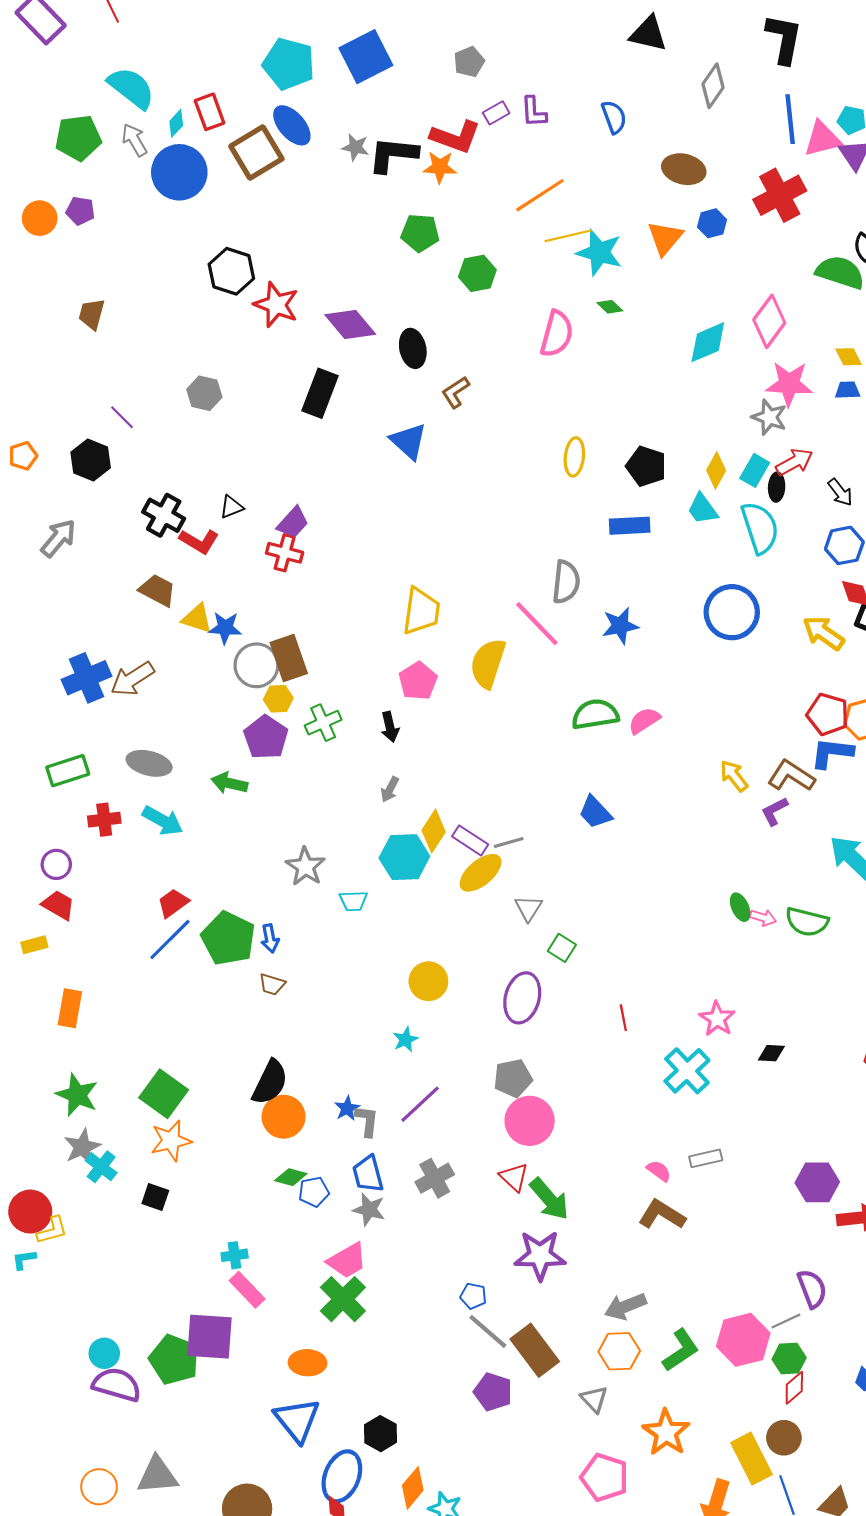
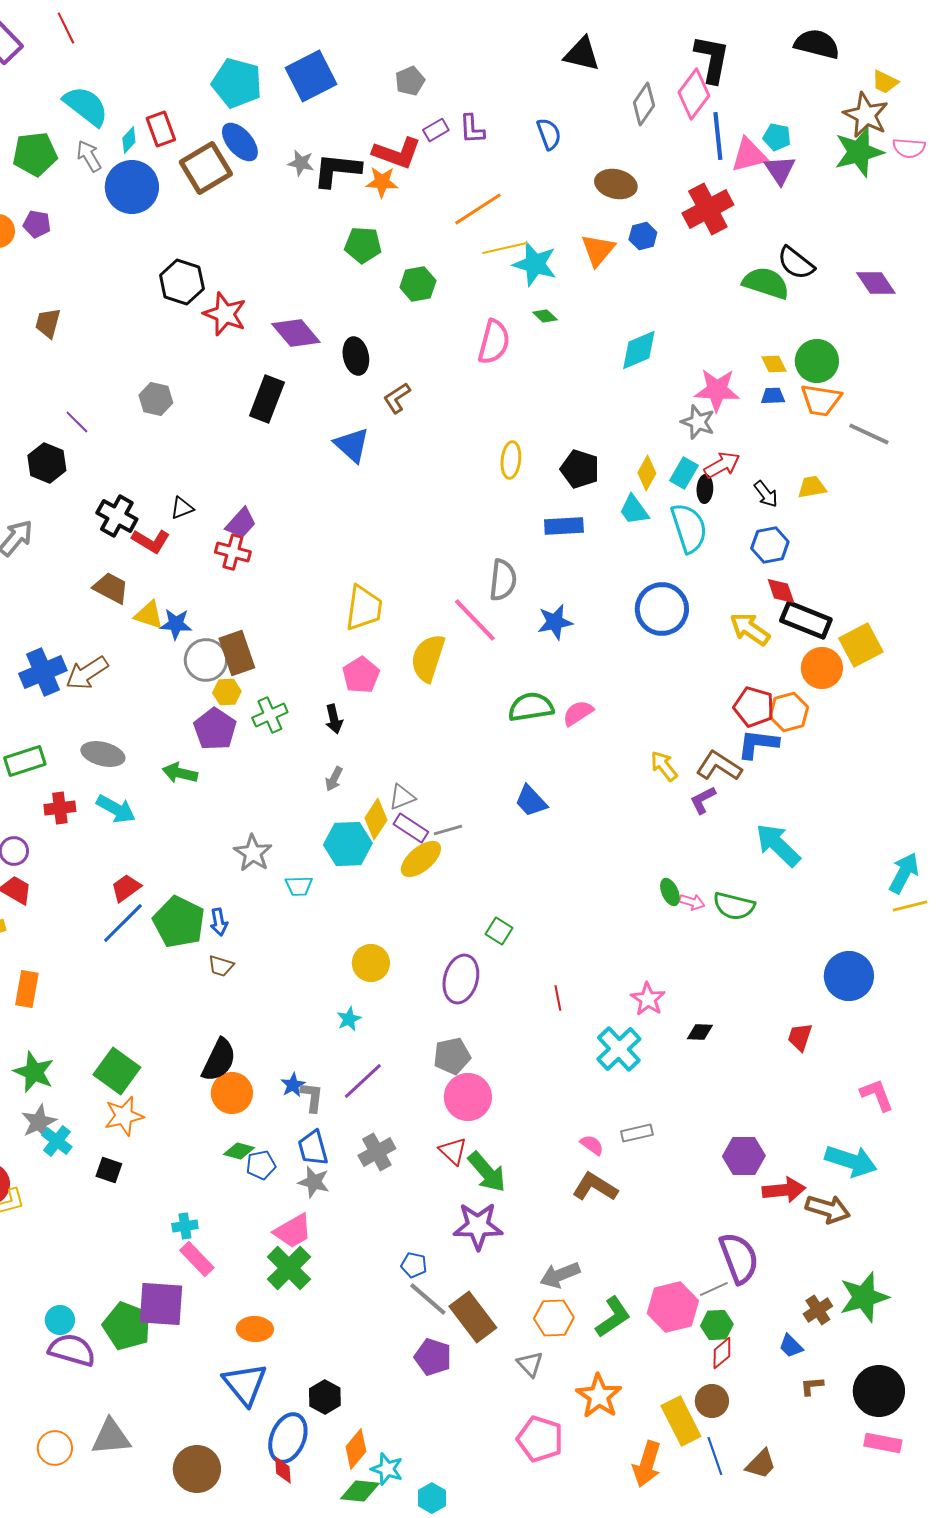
pink diamond: (769, 321) -> (694, 94), moved
gray triangle: (528, 908) -> (402, 797), moved, turned 36
purple semicircle: (812, 1289) -> (739, 1258), size x1.4

